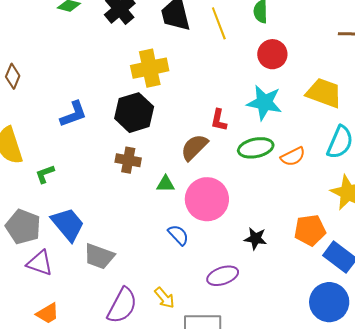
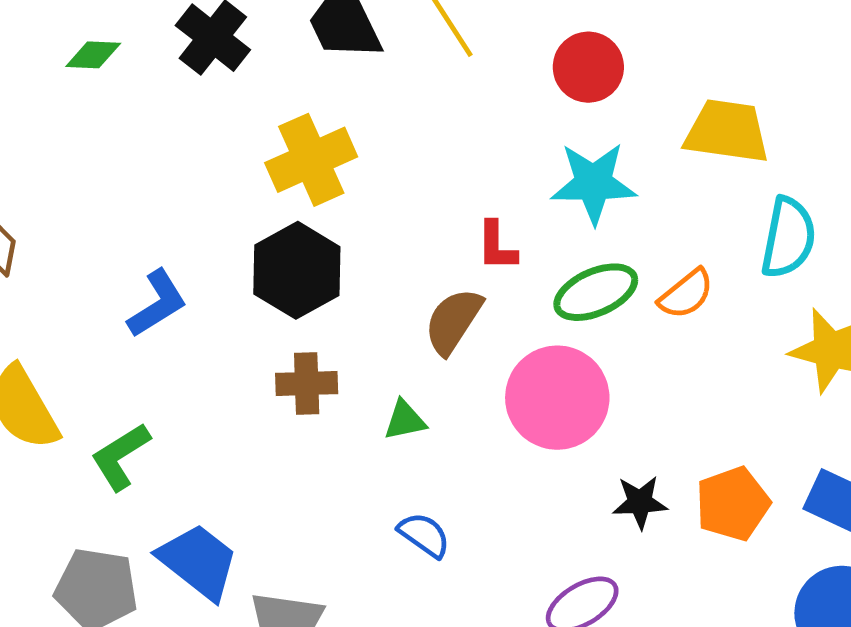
green L-shape: (45, 174) -> (120, 456), size x1.4
pink circle: (207, 199) -> (557, 398), moved
orange pentagon: (310, 230) -> (733, 504), moved
blue semicircle: (178, 235) -> (424, 535), moved

